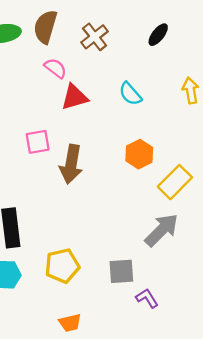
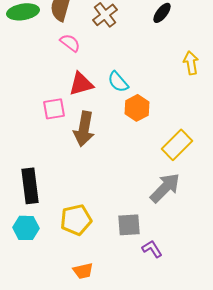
cyan semicircle: (130, 94) -> (118, 82), moved
red triangle: (74, 97) -> (81, 84), moved
orange hexagon: (139, 154) -> (137, 108), moved

